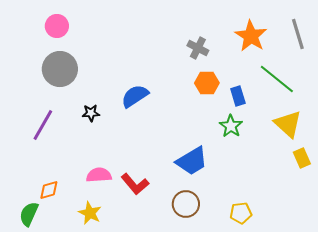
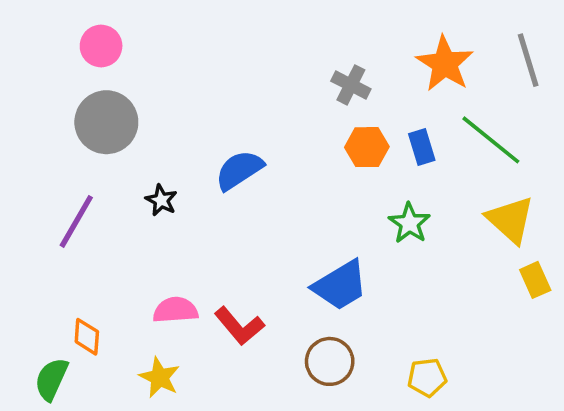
blue rectangle: (238, 96) -> (422, 147), moved
black star: (91, 113) -> (161, 200), turned 30
orange diamond: (49, 190) -> (87, 337), turned -70

